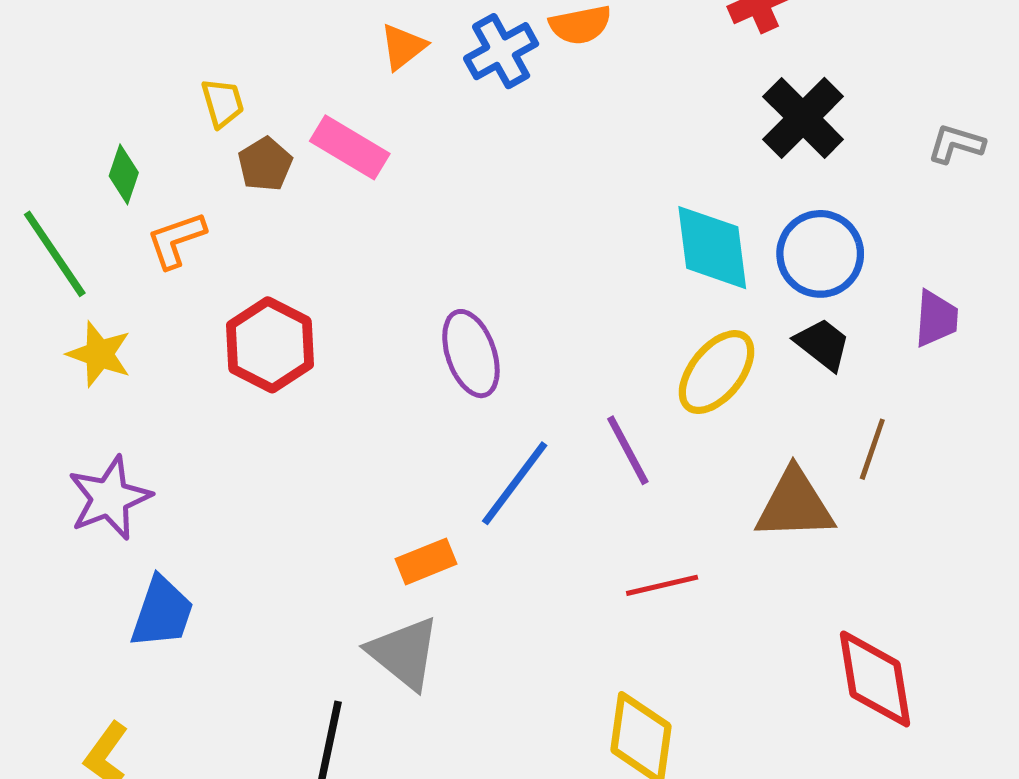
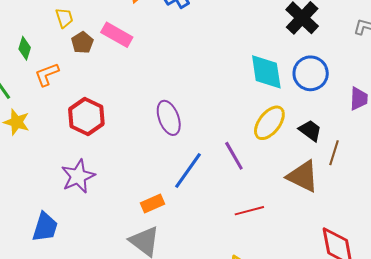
black trapezoid: (823, 344) -> (310, 131), moved
purple star: (110, 498) -> (78, 176), moved
brown triangle: (795, 505) -> (303, 176), turned 30

